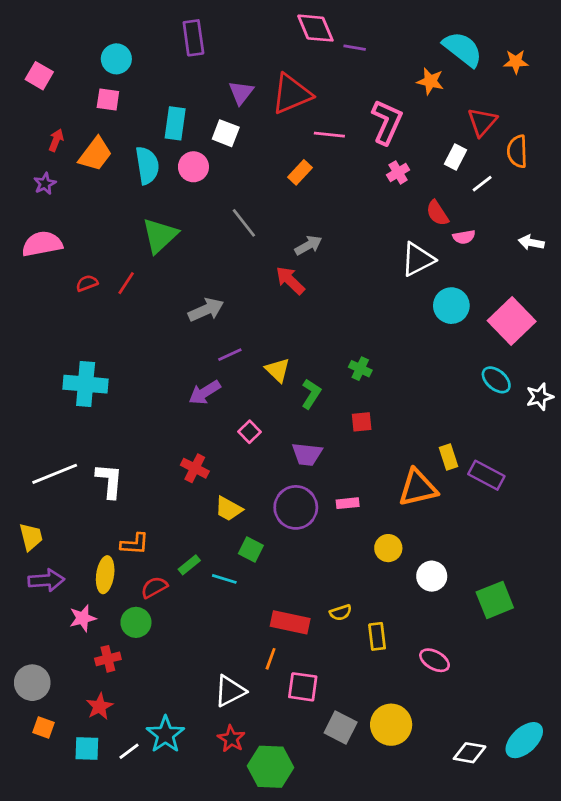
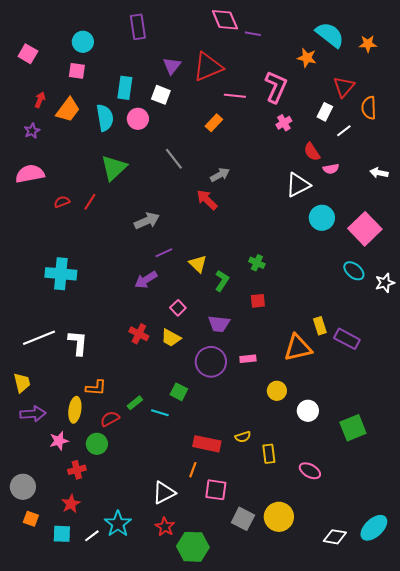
yellow trapezoid: (228, 509) -> (171, 338), moved

